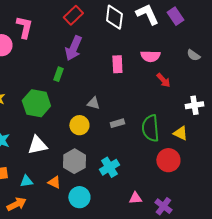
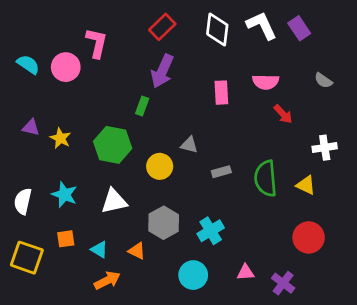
yellow circle: (79, 125) -> (160, 166), moved
red circle: (168, 160) -> (309, 237), moved
cyan triangle: (26, 181) -> (99, 250), turned 40
cyan circle: (79, 197) -> (193, 275), moved
orange arrow: (16, 204) -> (107, 280), moved

